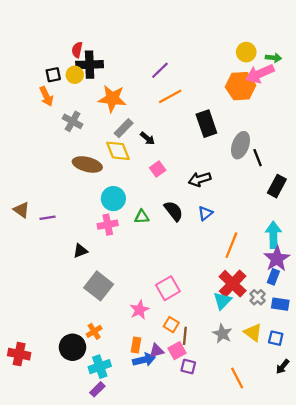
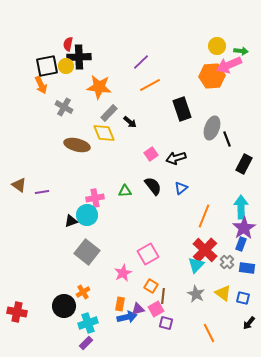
black square: (53, 75) -> (47, 66), size x1.6
pink square: (158, 169) -> (151, 154), moved
cyan circle: (113, 199) -> (87, 215), moved

